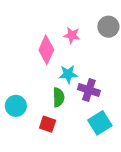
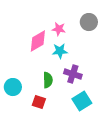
pink diamond: (46, 50) -> (38, 41), turned 35
cyan star: (68, 74) -> (60, 51), moved

